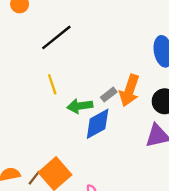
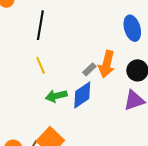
black line: (56, 37) -> (40, 25), turned -36
green arrow: (80, 106) -> (56, 96), moved

